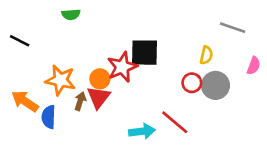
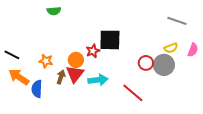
black line: (20, 41) -> (12, 55), moved
yellow semicircle: (206, 55) -> (171, 48), moved, turned 56
red star: (122, 67) -> (93, 51), size x0.6
orange star: (60, 80) -> (46, 61), size x0.6
cyan arrow: (142, 131) -> (98, 80), moved

